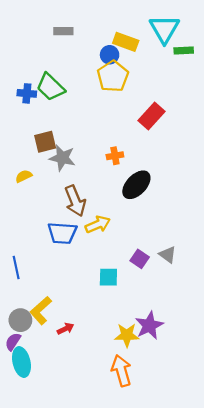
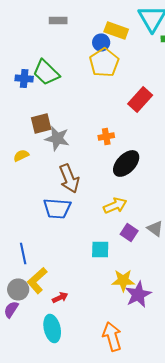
yellow arrow: (98, 225) -> (115, 205), moved
blue line: (16, 267) -> (23, 253), moved
yellow star: (127, 335) -> (123, 280), moved
cyan ellipse: (21, 362) -> (52, 328), moved

